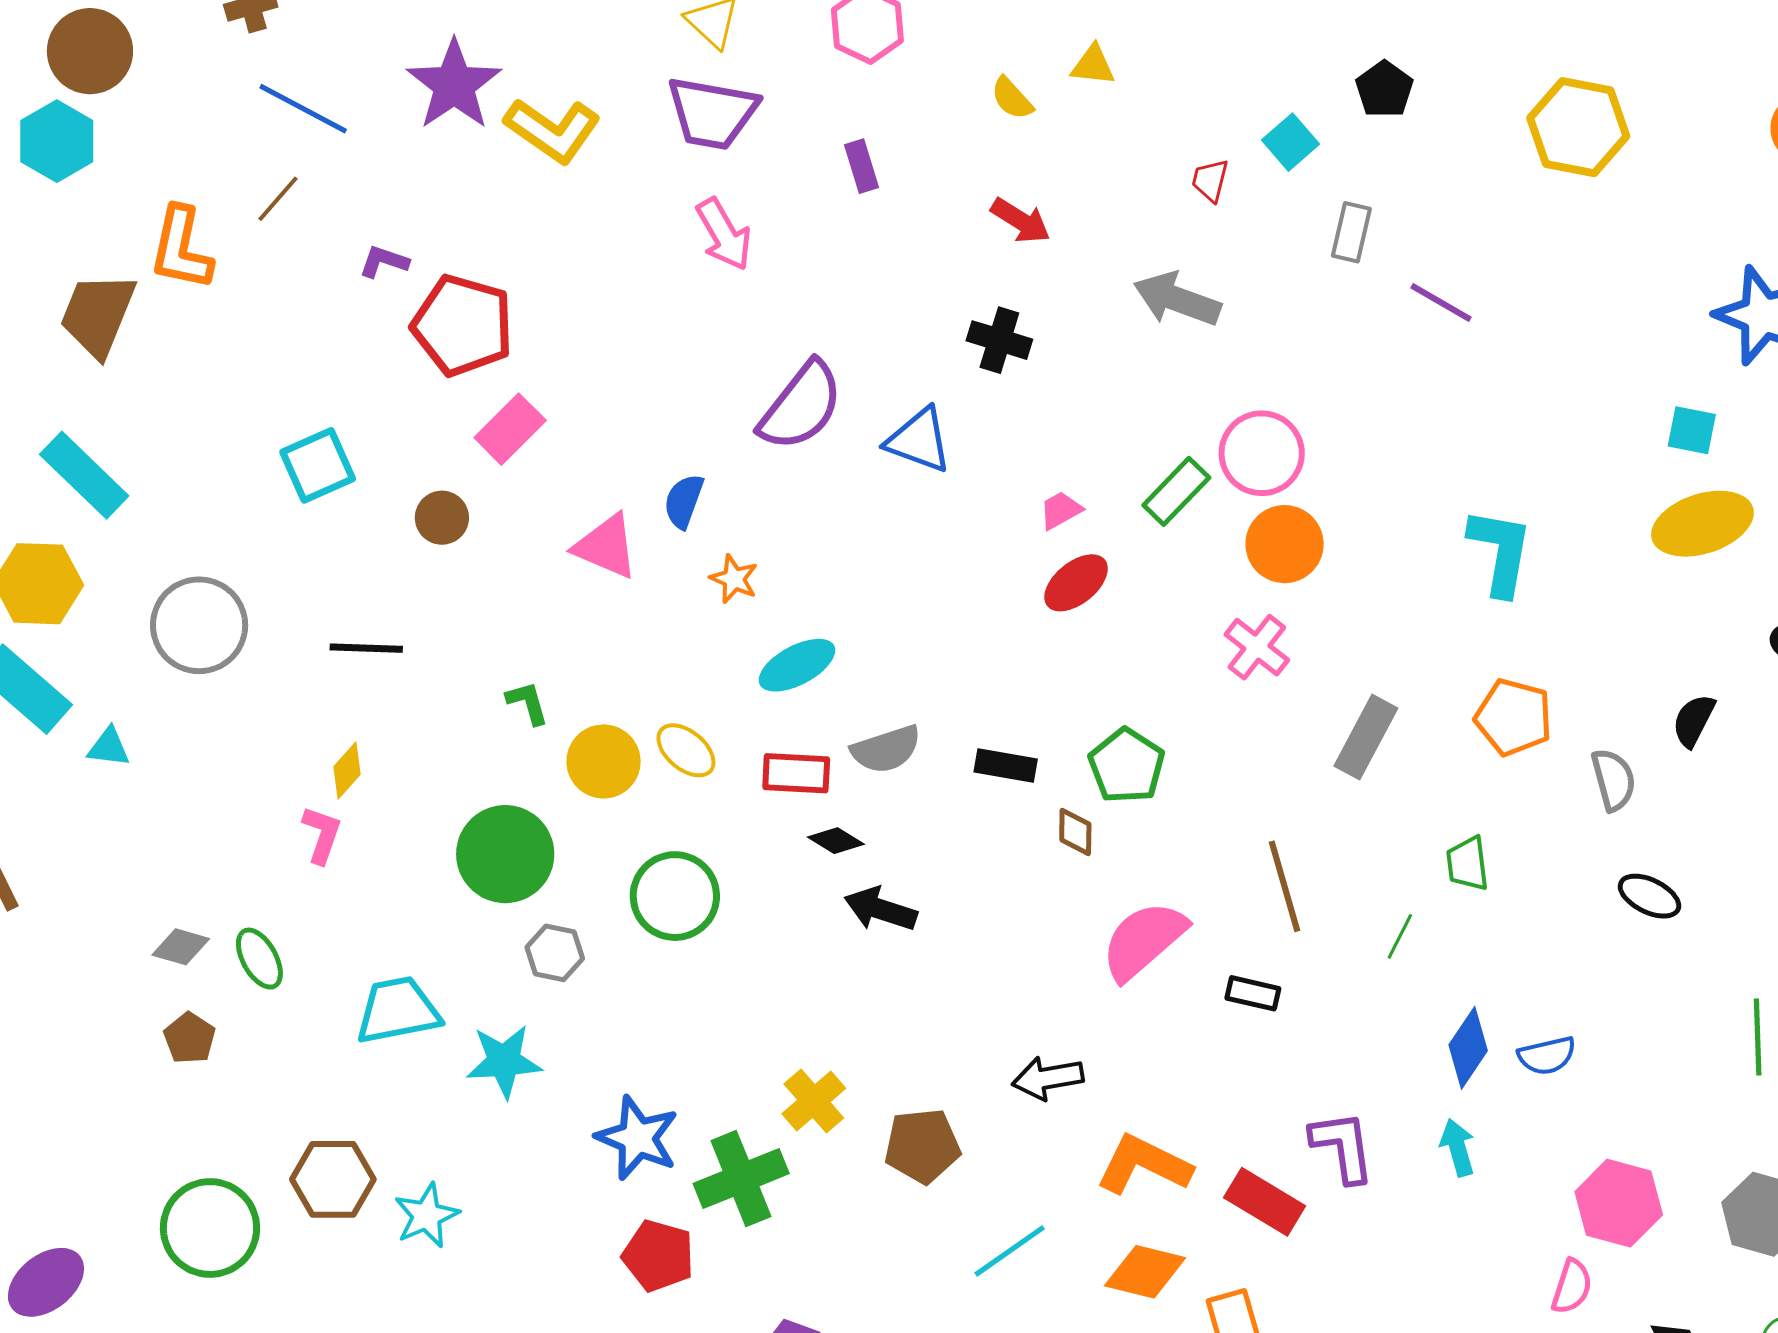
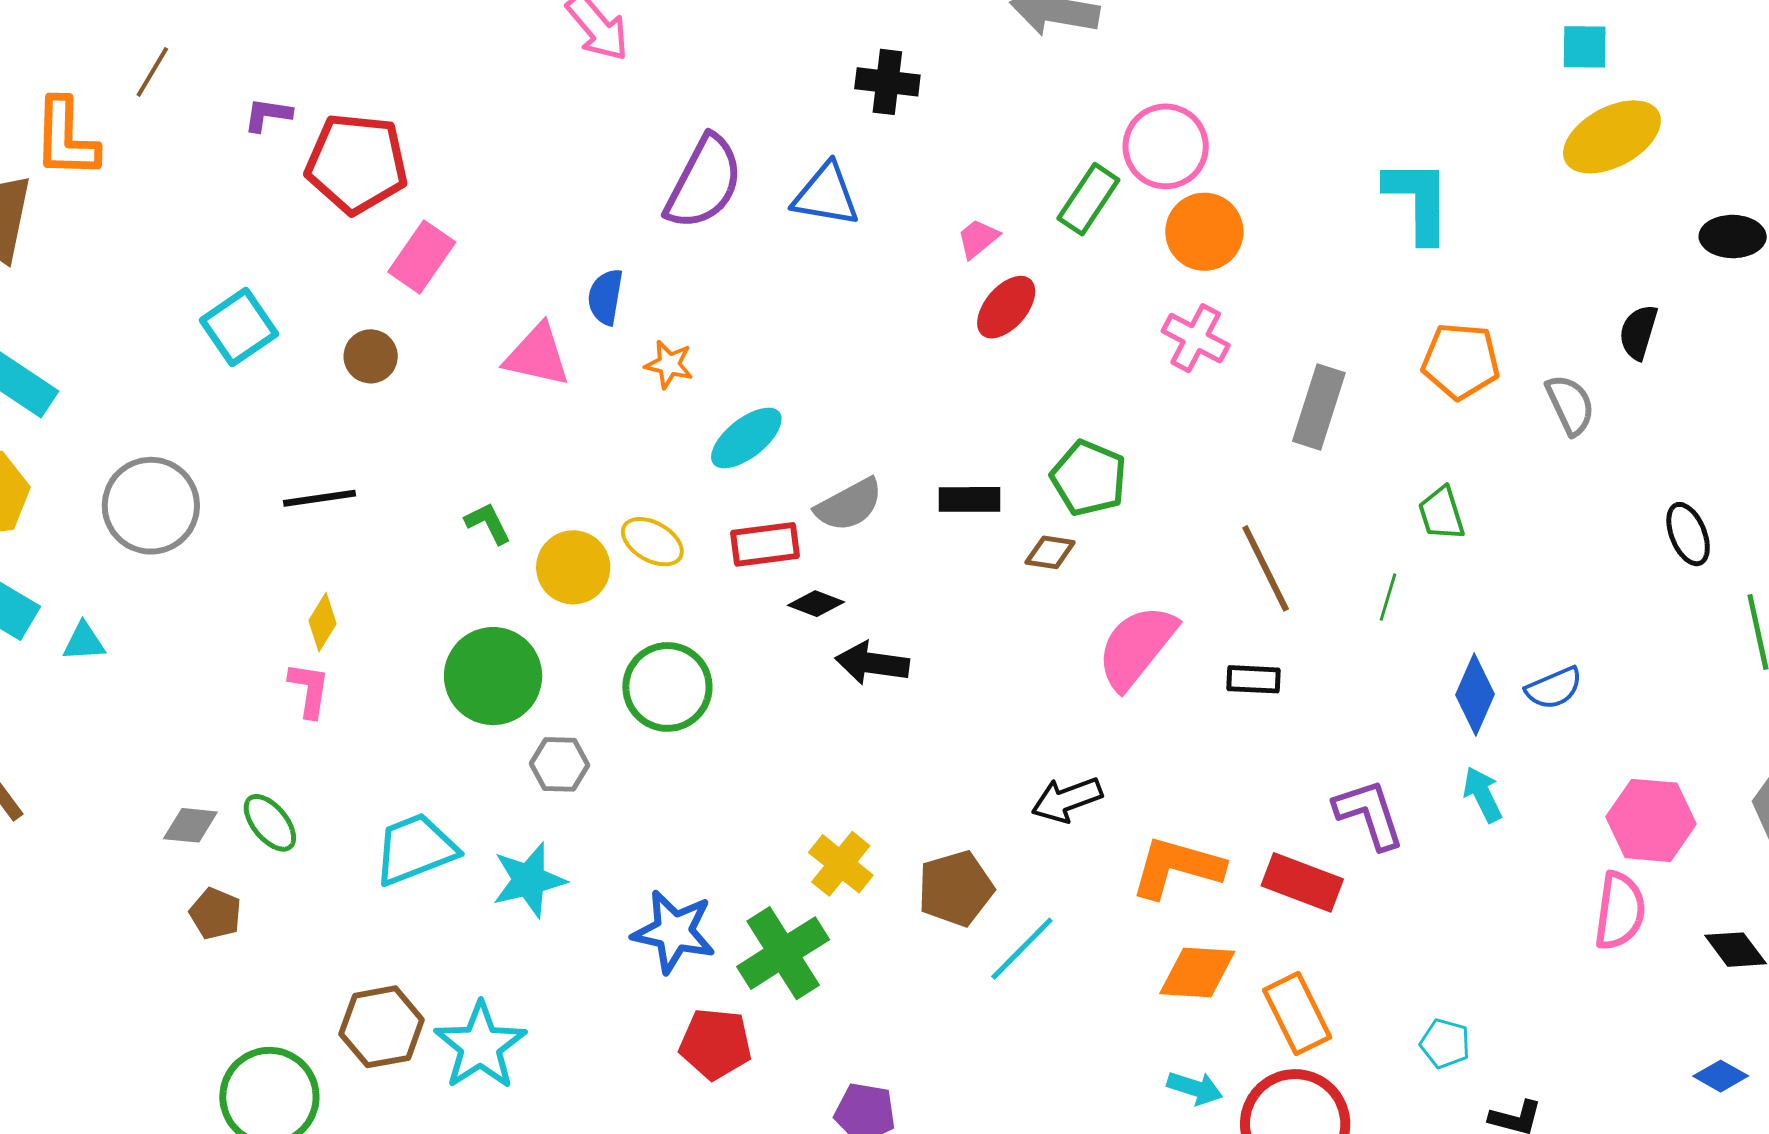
brown diamond: (1075, 832) -> (1050, 552), turned -72
black ellipse: (1649, 896) -> (1688, 534), moved, turned 52
cyan star: (427, 1216) -> (480, 1046), size x1.4
cyan line: (1010, 1251) -> (1022, 949), moved
pink semicircle: (1572, 1287) -> (1620, 911), size x1.4

